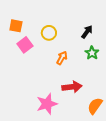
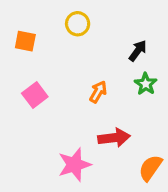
yellow circle: (49, 33) -> (78, 24), moved
pink square: (25, 45) -> (35, 95), moved

